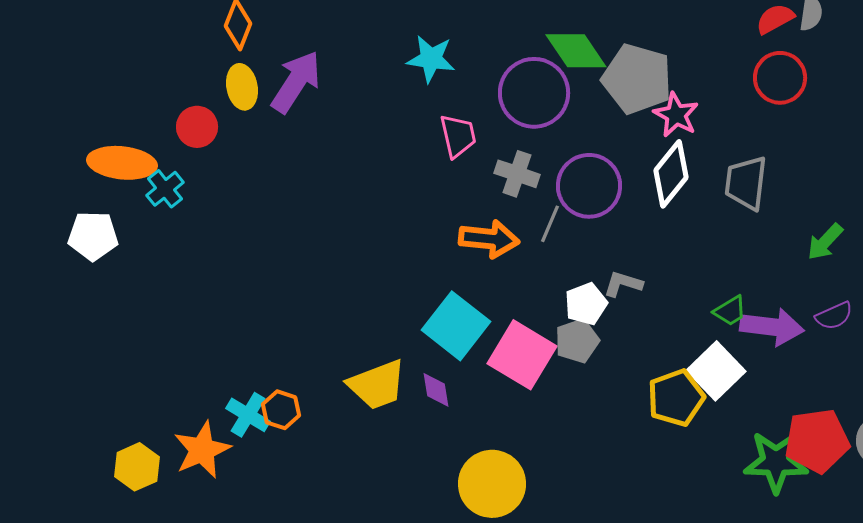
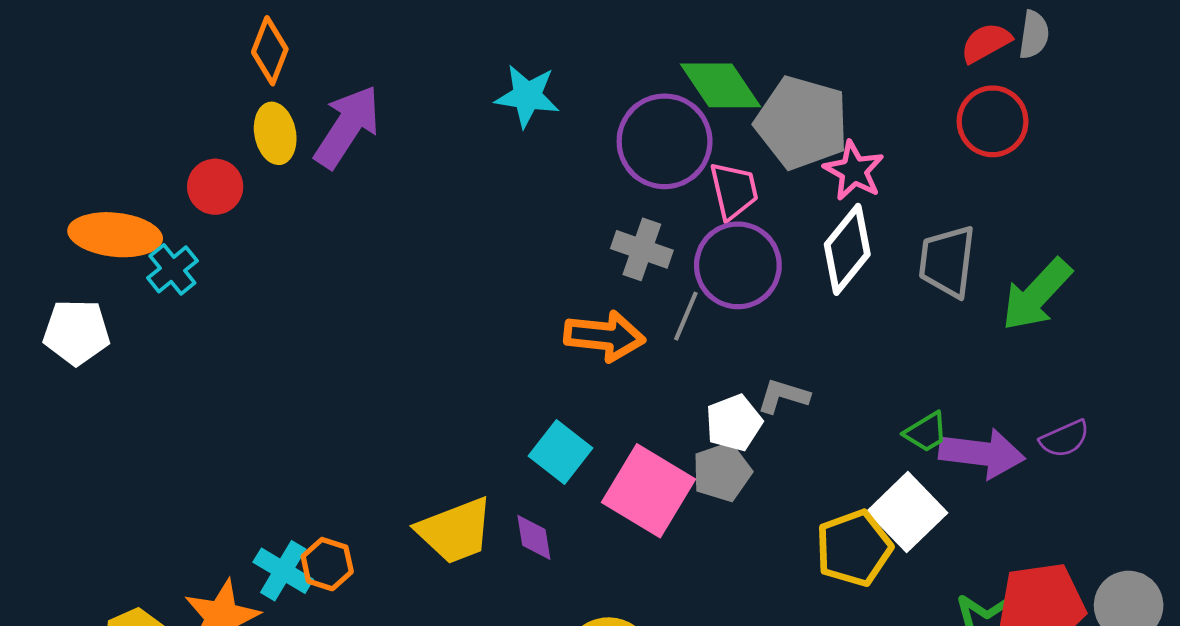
pink trapezoid: (458, 136) -> (734, 191), moved
green arrow: (825, 242) -> (1037, 295), moved, size x1.5
cyan square: (456, 326) -> (561, 452), size x0.7

